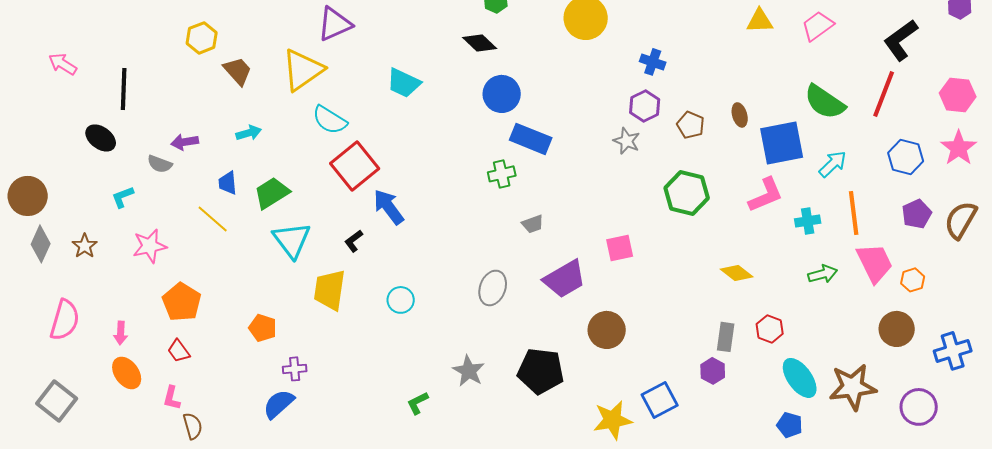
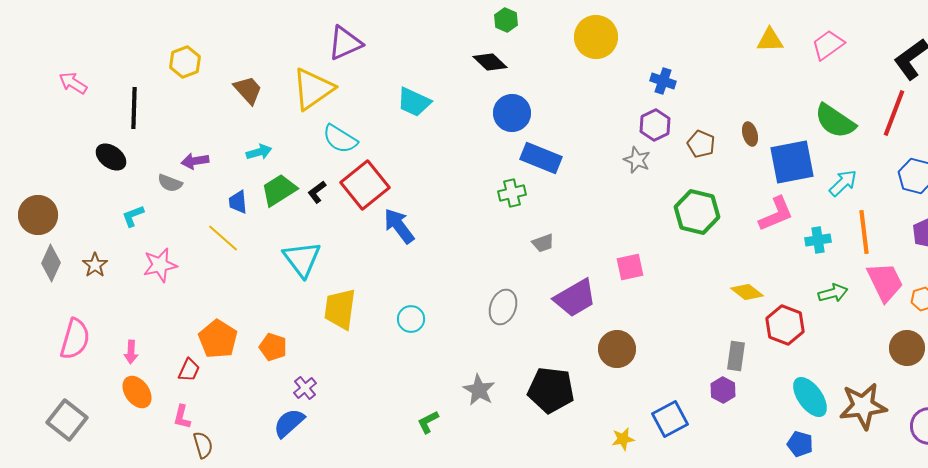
yellow hexagon: (202, 38) -> (185, 62), moved
green trapezoid: (272, 193) -> (279, 190), moved
black L-shape: (354, 241) -> (317, 192), moved
orange pentagon: (182, 302) -> (218, 339), moved
red hexagon: (770, 329) -> (785, 325), moved, size x1.4
red trapezoid: (179, 351) -> (189, 370), turned -120
purple cross: (295, 369) -> (305, 388), turned -35
yellow star: (613, 420) -> (623, 439), size x0.6

